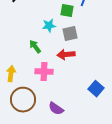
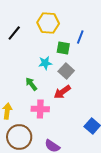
gray square: (70, 34) -> (66, 71), turned -35
red arrow: (66, 55) -> (62, 92), turned -30

